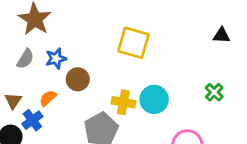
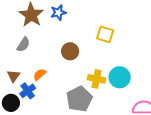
yellow square: (134, 43) -> (105, 34), size x0.7
blue star: (56, 59) -> (58, 13), moved
brown circle: (78, 79) -> (70, 51), moved

